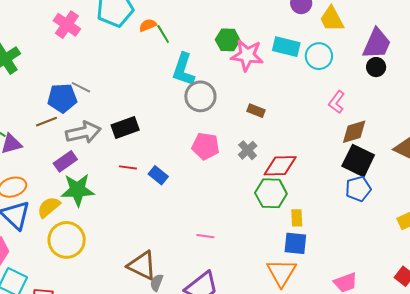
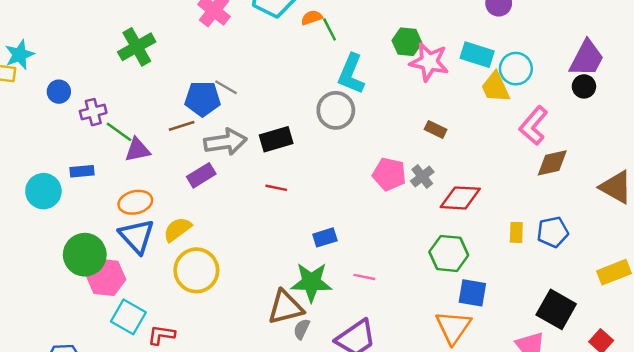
yellow trapezoid: (332, 19) -> (495, 87), moved
gray circle: (200, 96) -> (336, 110), moved
pink L-shape: (337, 102) -> (534, 125), size x1.4
pink pentagon: (206, 146) -> (389, 174), moved
black square: (358, 161) -> (556, 309), moved
blue rectangle: (158, 175) -> (325, 237), moved, turned -60
green star: (78, 190) -> (311, 282), moved
green hexagon: (271, 193) -> (449, 253), moved
yellow rectangle: (297, 218) -> (516, 232), moved
brown triangle: (142, 265) -> (285, 307), turned -44

